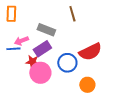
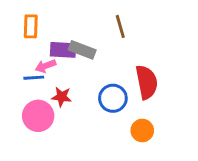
purple rectangle: (42, 49) -> (63, 50), moved, turned 36
red semicircle: (90, 52) -> (147, 82), turned -75
pink circle: (40, 73) -> (38, 116), moved

